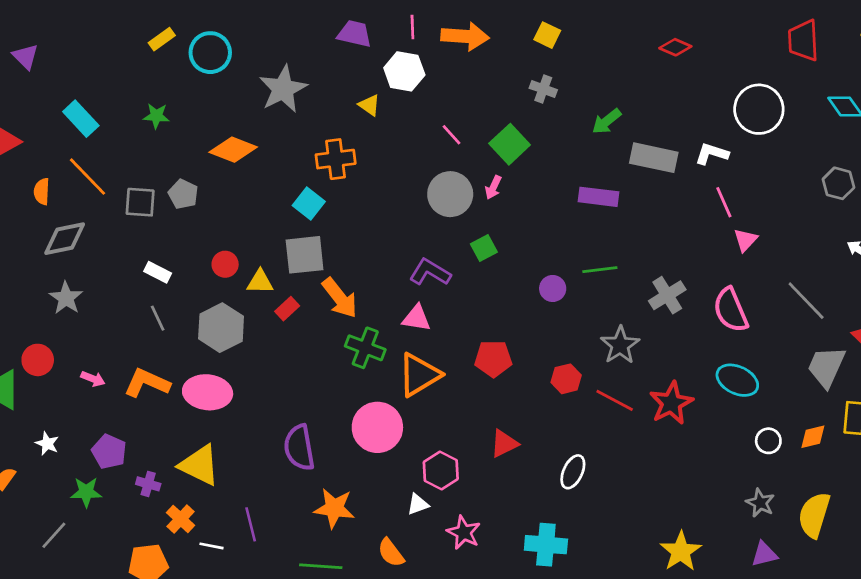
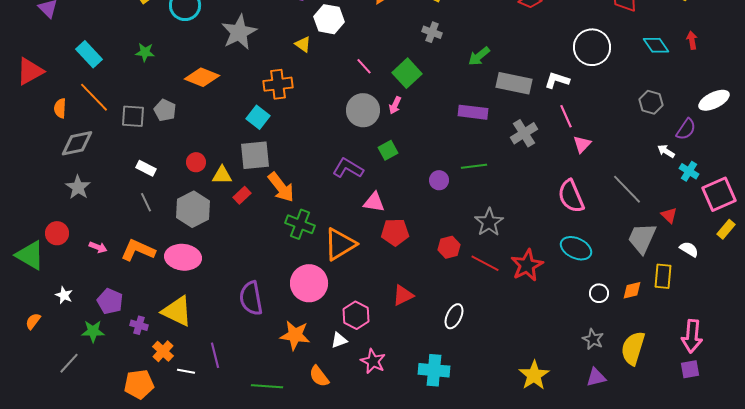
gray cross: (667, 295) -> (524, 133), moved
pink triangle: (416, 318) -> (374, 202), moved
orange star: (334, 508) -> (295, 335), moved

